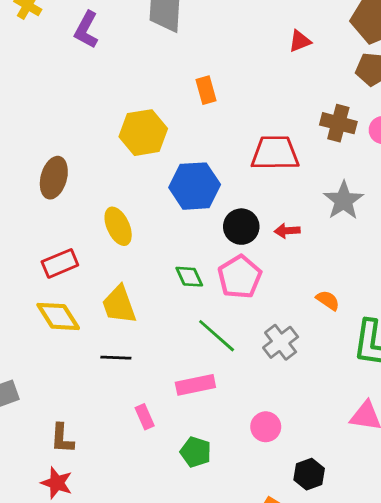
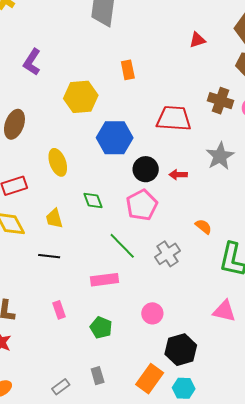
purple L-shape: (86, 30) -> (32, 62), moved
green diamond: (189, 277) -> (93, 200), moved
yellow trapezoid: (119, 305) -> (54, 218), size x0.7
pink rectangle: (145, 417) -> (59, 310), moved
black hexagon: (309, 474) -> (181, 350), size x1.4

